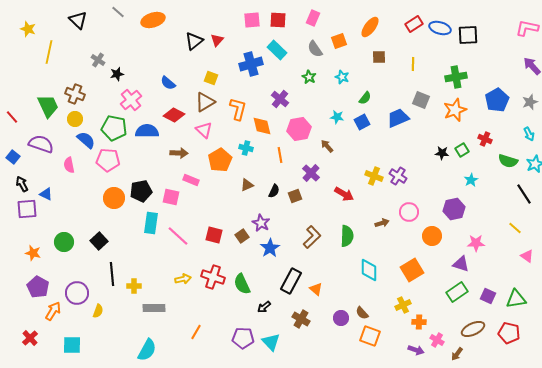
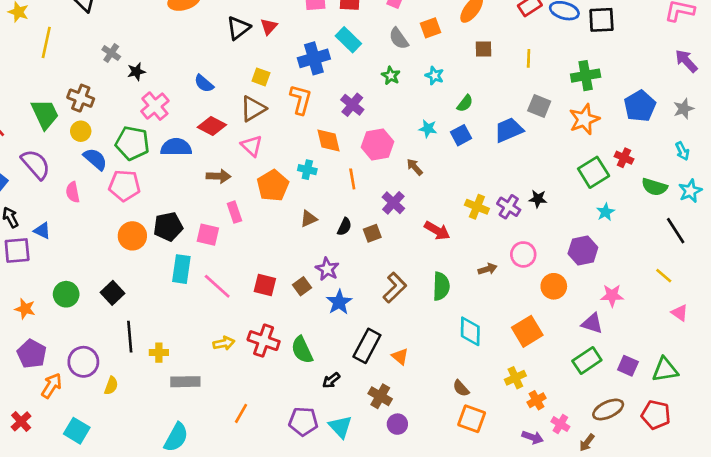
orange L-shape: (238, 109) -> (301, 99), moved
purple semicircle: (41, 144) -> (36, 164), turned 30
green square: (462, 150) -> (594, 172), size x1.6
black star: (442, 153) -> (538, 199), moved
pink rectangle: (191, 180) -> (234, 212), turned 49
purple circle: (341, 318) -> (397, 424), moved
orange cross: (419, 322) -> (537, 400), turned -32
cyan square: (72, 345) -> (77, 431), turned 30

